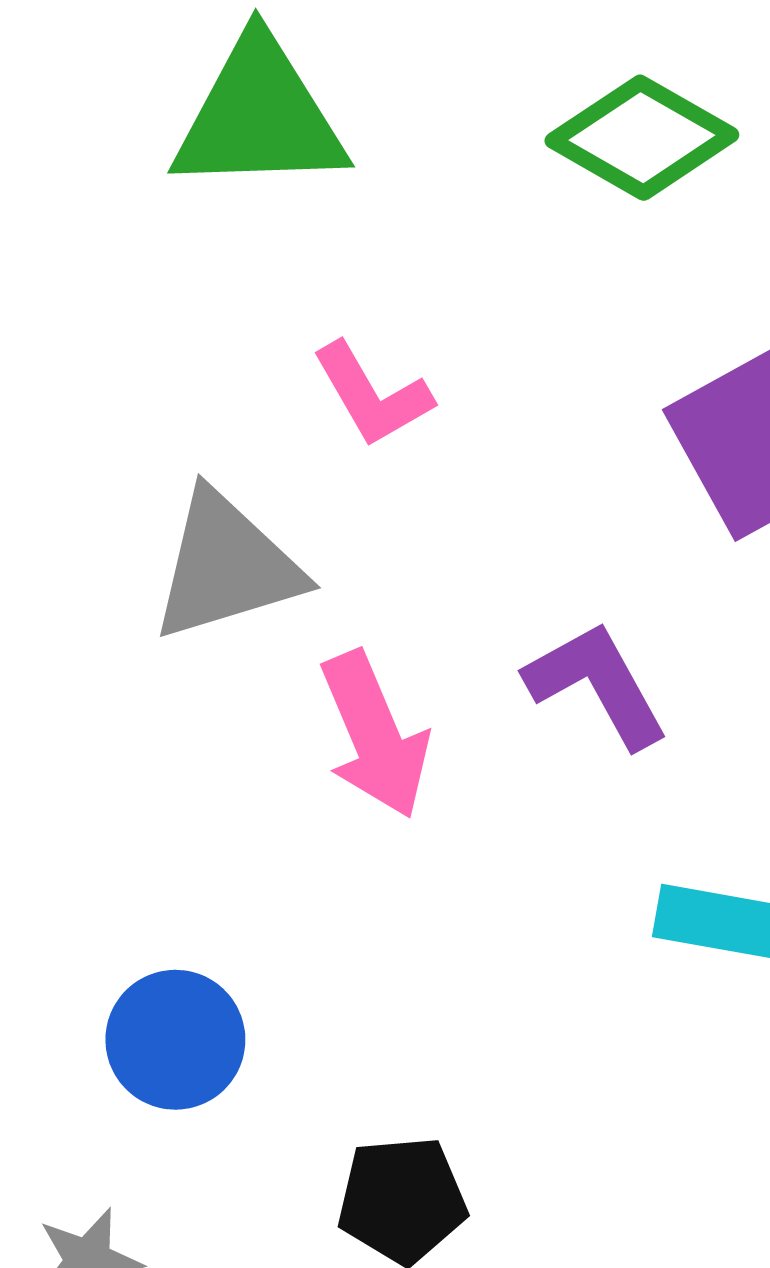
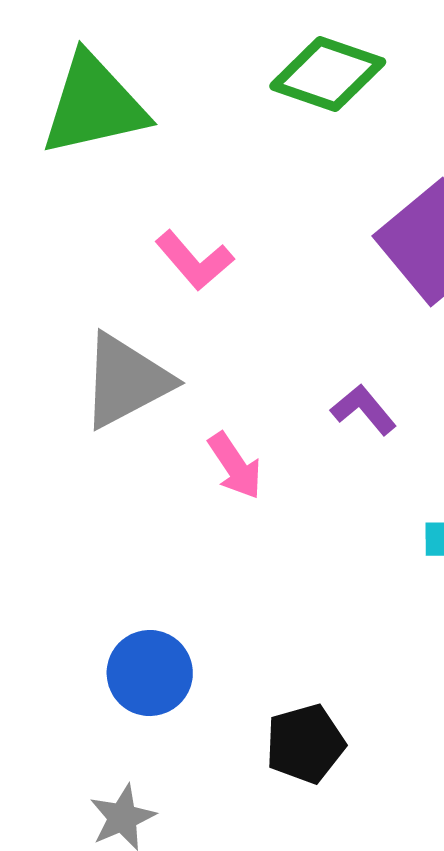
purple L-shape: (597, 684) -> (364, 410), size x0.7
pink arrow: (375, 735) -> (235, 466), size x0.7

